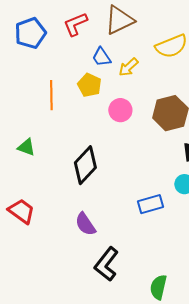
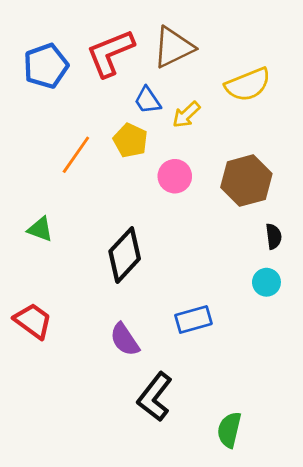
red L-shape: (75, 24) -> (110, 53), size x1.4
orange line: (51, 95) -> (76, 155), turned 36
blue rectangle: (150, 204) -> (193, 319), moved

